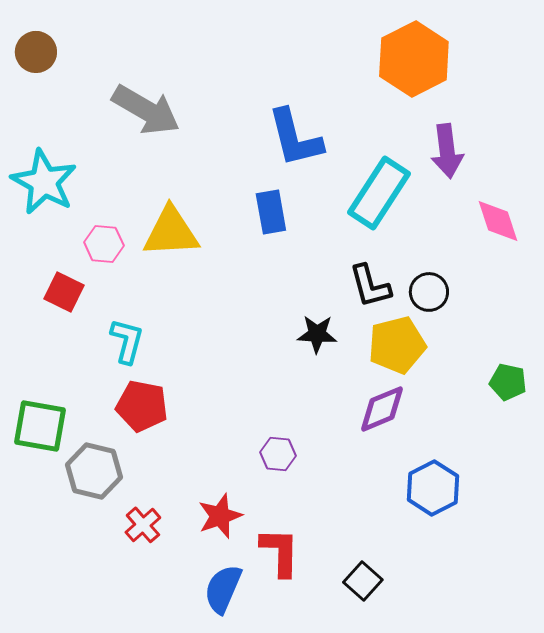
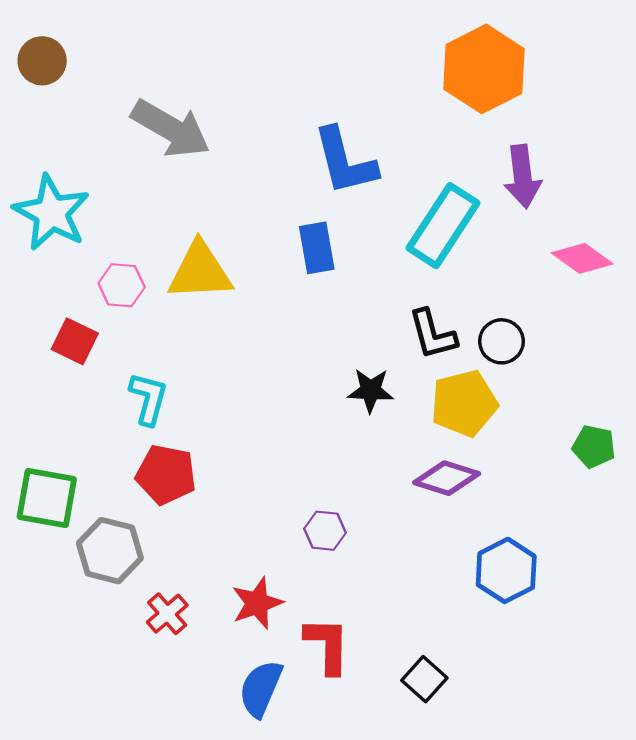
pink diamond: (498, 221) -> (582, 258), turned -36
purple diamond: (382, 409) -> (447, 478), turned 40

